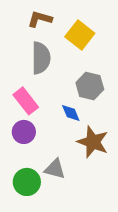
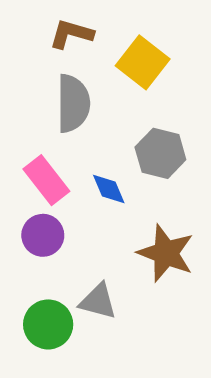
blue diamond: (71, 113) -> (109, 189), moved

